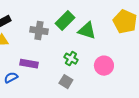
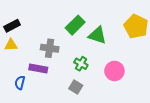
gray cross: (39, 31) -> (50, 48), moved
blue semicircle: (11, 78) -> (20, 83), turned -48

